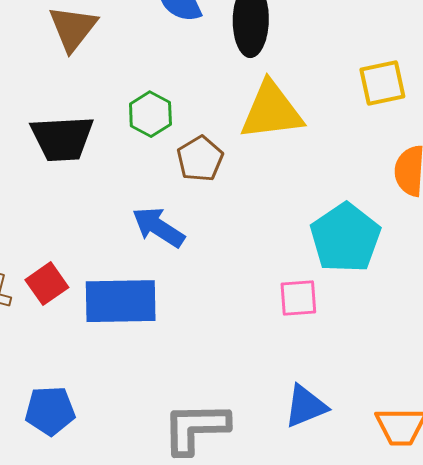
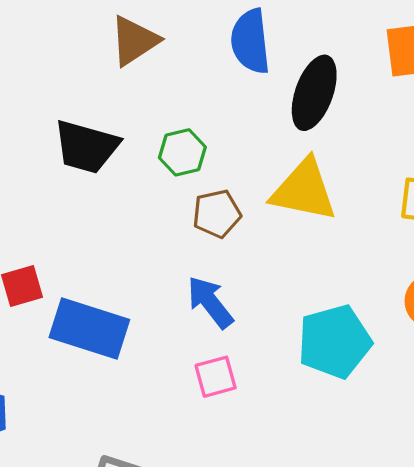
blue arrow: (158, 227) -> (210, 302), moved
pink square: (298, 298) -> (216, 377), moved, turned -30

